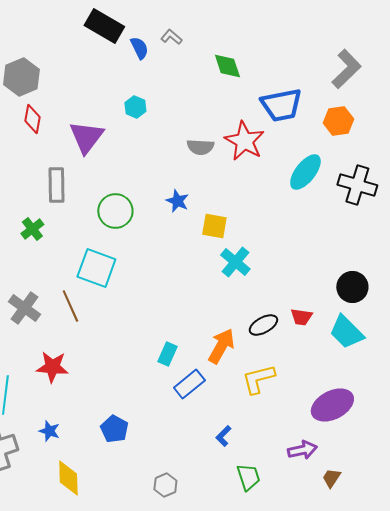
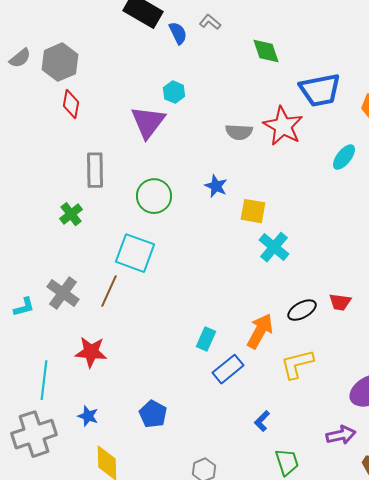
purple triangle: (86, 137) -> (148, 122), moved
cyan ellipse: (305, 172) -> (344, 157), size x0.7
brown line: (70, 306) -> (109, 291), turned 48

